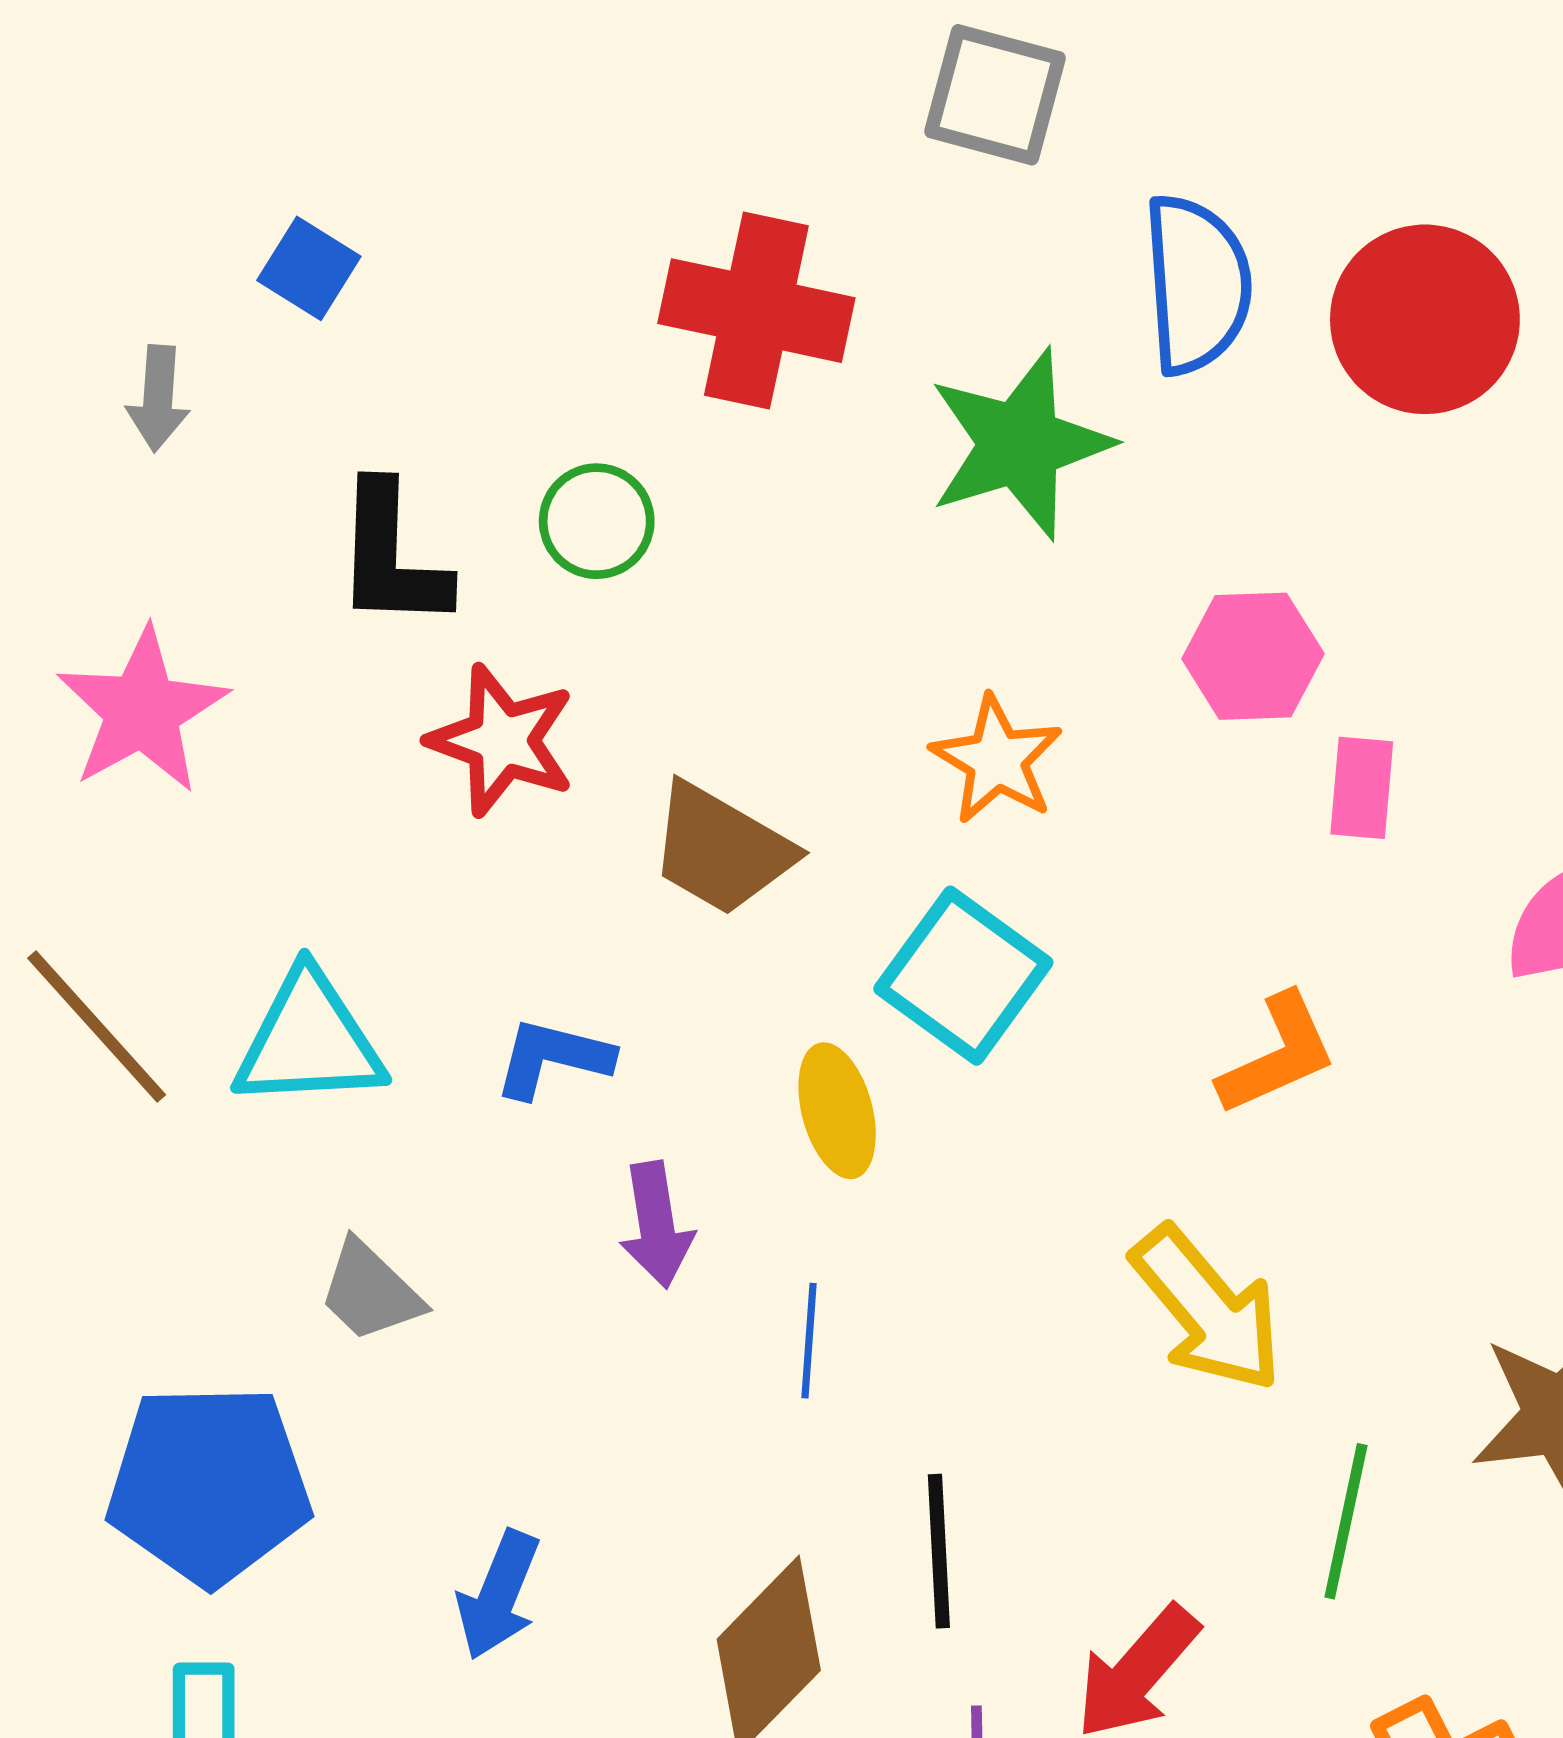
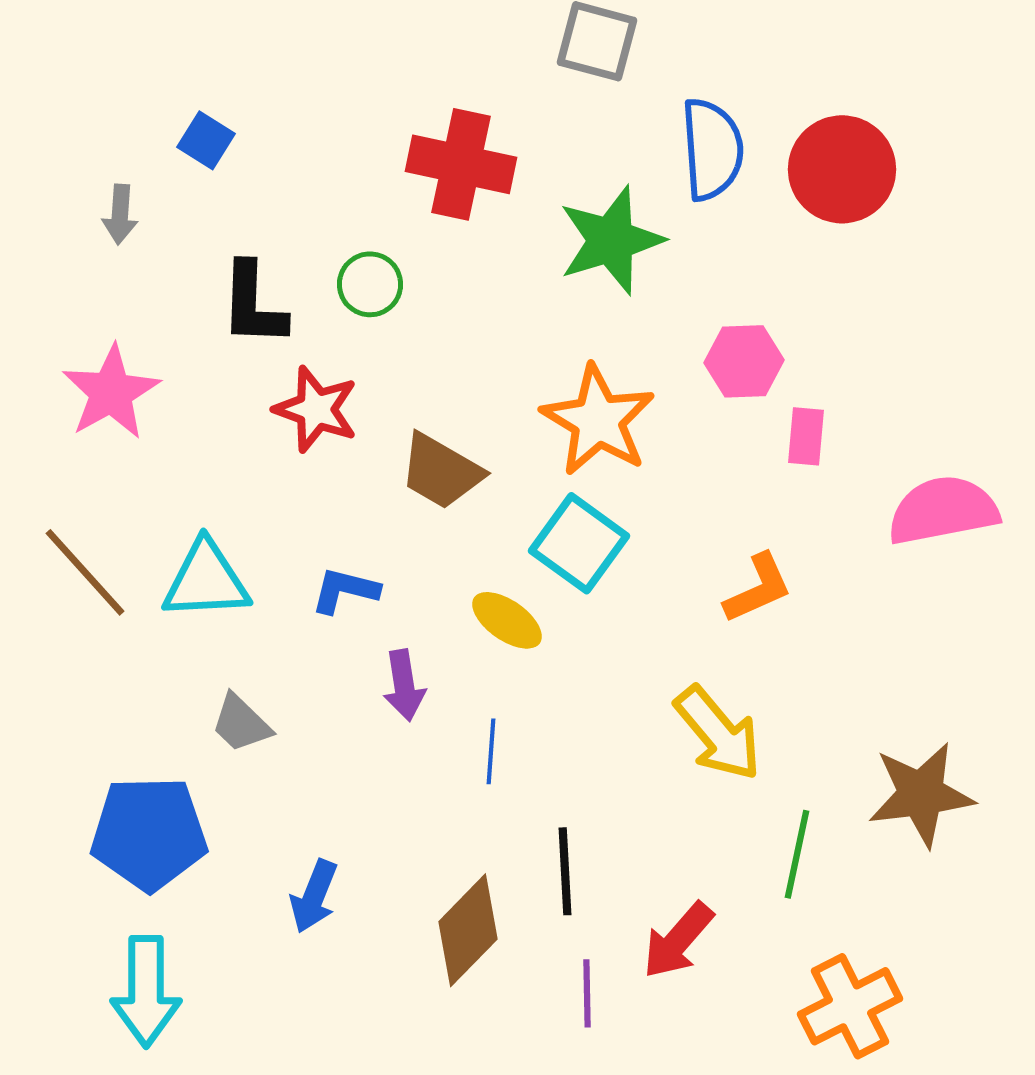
orange star: (997, 760) -> (598, 420), size x1.5
yellow ellipse: (837, 1111) -> (507, 620), turned -40

